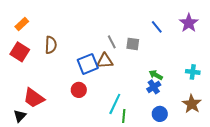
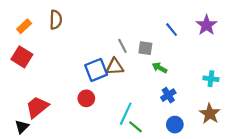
brown semicircle: (51, 45) -> (56, 20), moved
green arrow: (156, 75) -> (160, 68), moved
red trapezoid: (34, 98) -> (37, 107), turned 105
green line: (124, 116) -> (135, 127), turned -56

